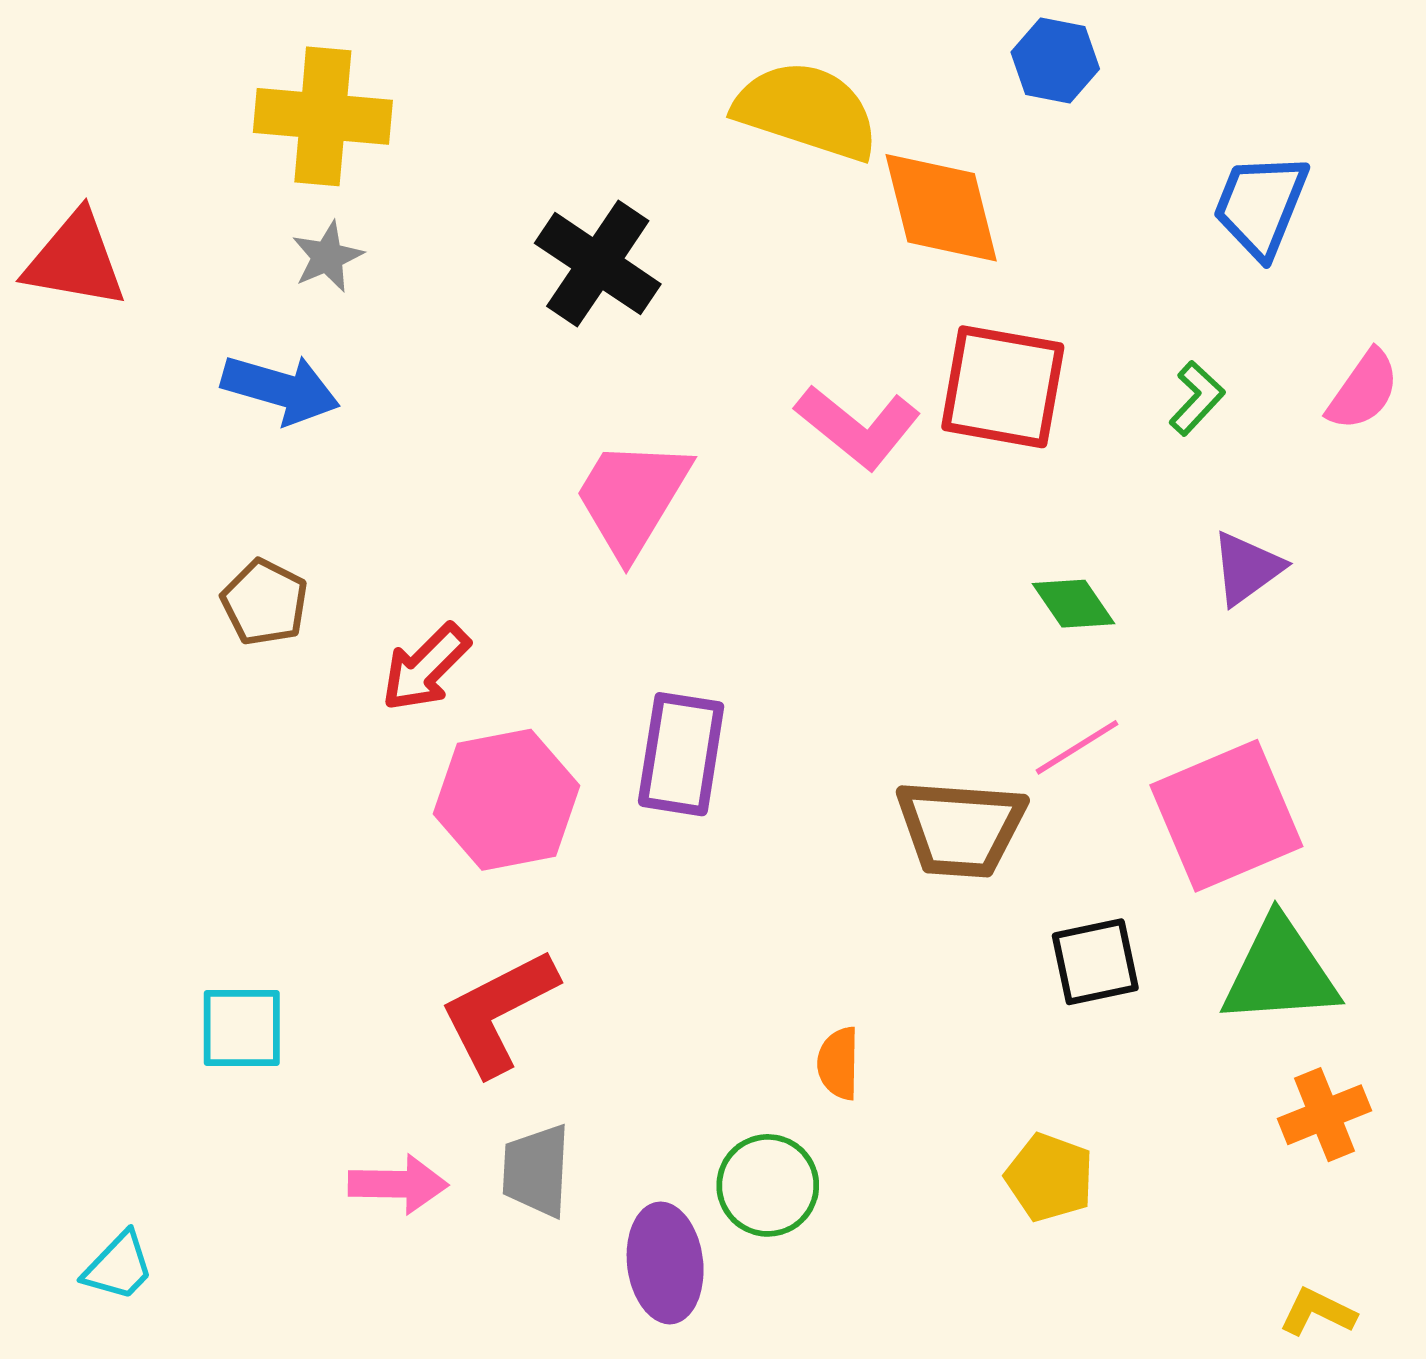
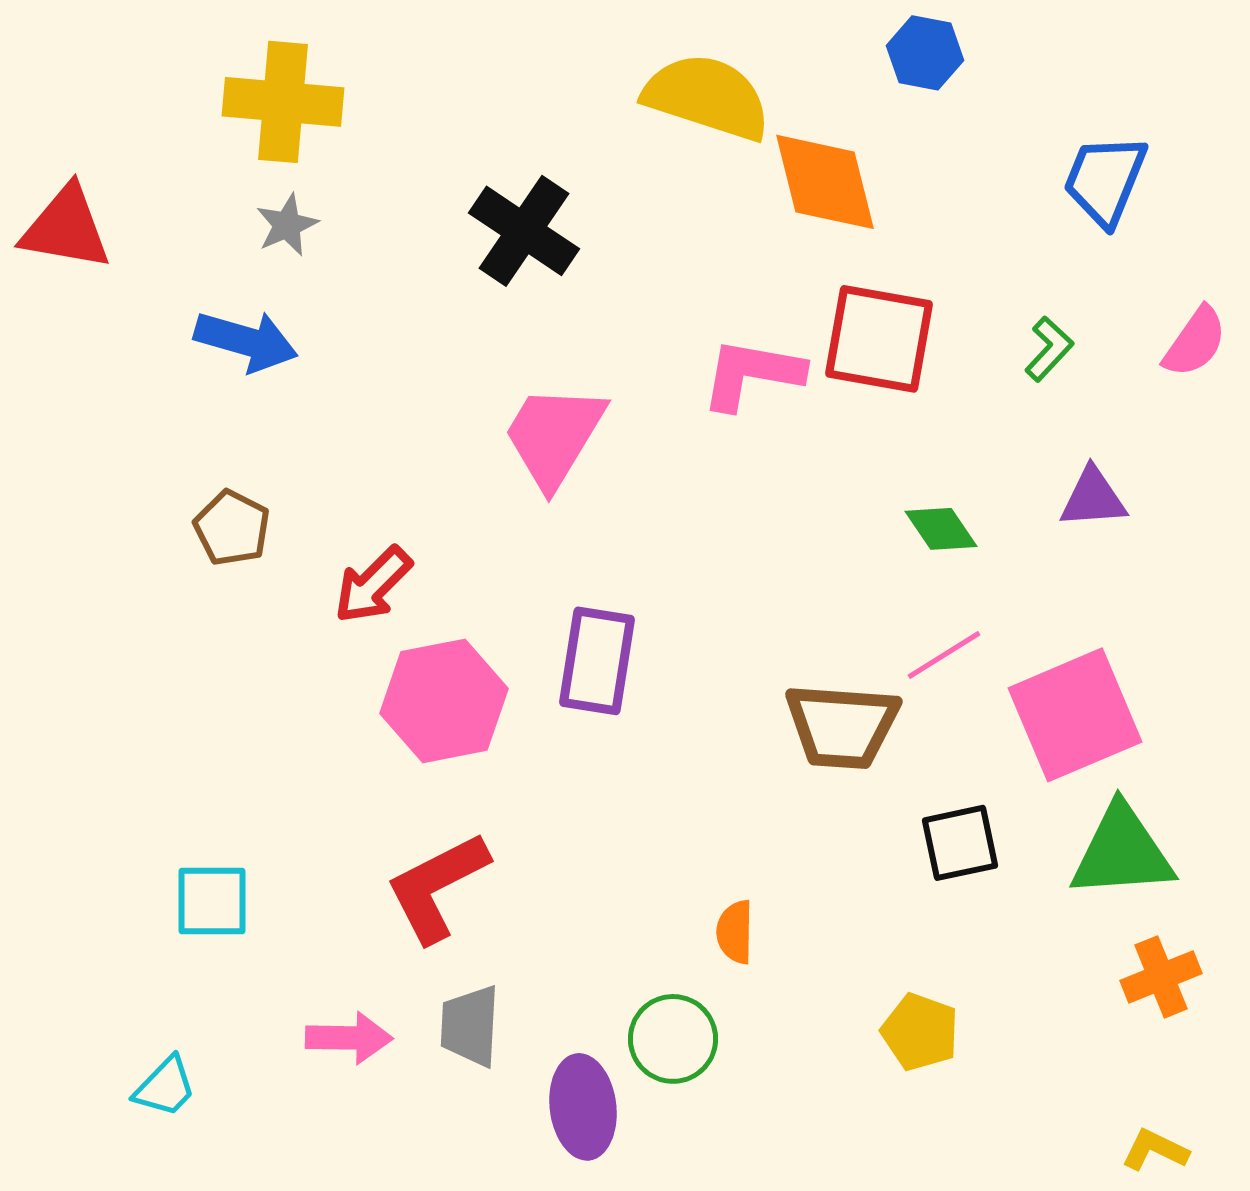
pink L-shape: (858, 427) -> (752, 374), turned 151
purple triangle: (1247, 568) -> (1093, 498), turned 32
cyan trapezoid: (119, 1266) -> (165, 1087), moved

